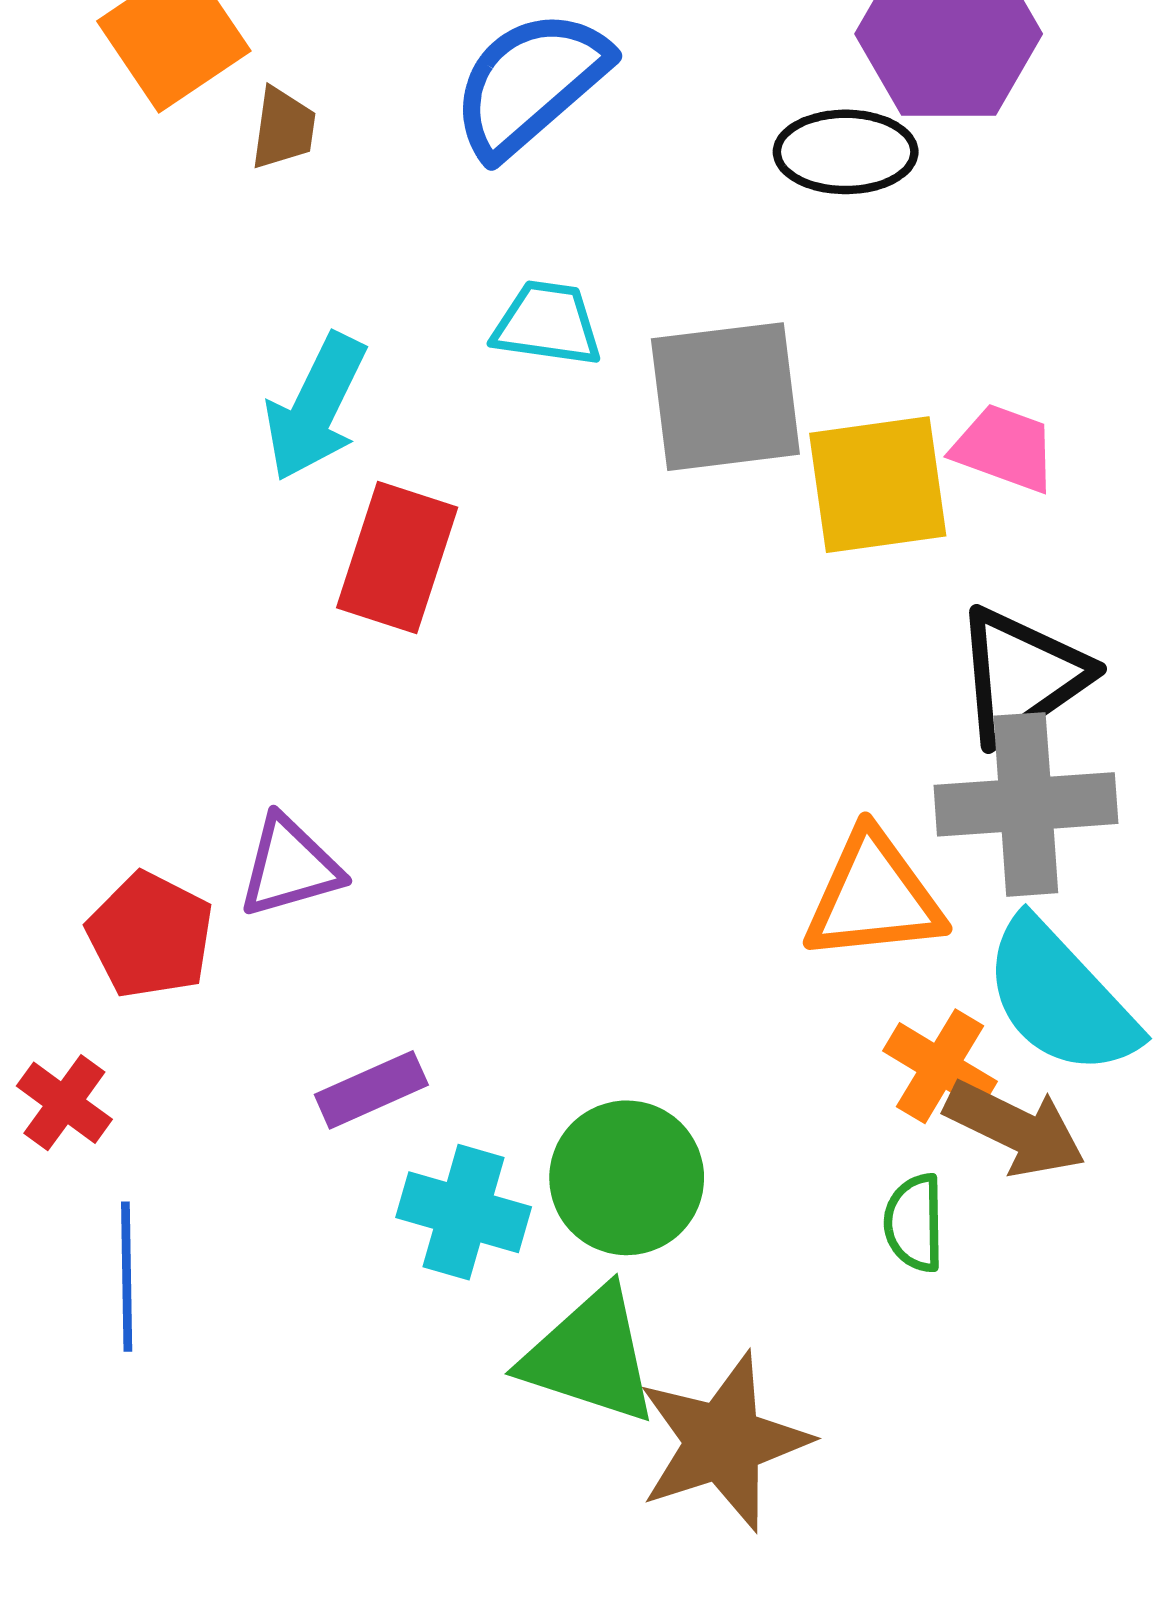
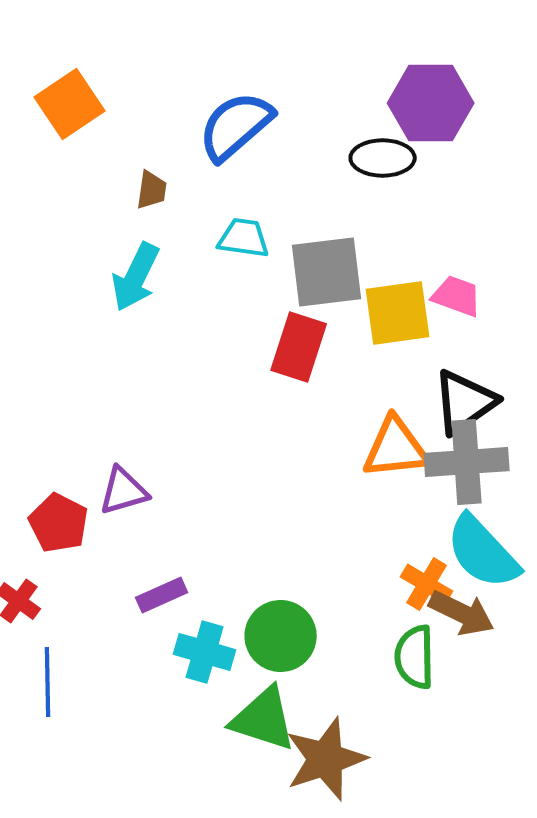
brown trapezoid: (283, 128) -> (152, 190), moved
red rectangle: (397, 558) -> (299, 347), moved
orange triangle: (873, 897) -> (396, 448), moved
green semicircle: (914, 1223) -> (415, 657), size x1.4

